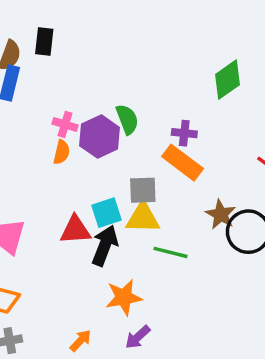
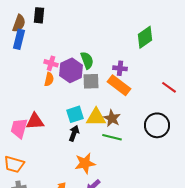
gray square: (143, 190) -> (91, 81), moved
brown star: (221, 214) -> (112, 118), moved
red triangle: (75, 230) -> (35, 121), moved
black arrow: (105, 245) -> (74, 133), size x0.7

